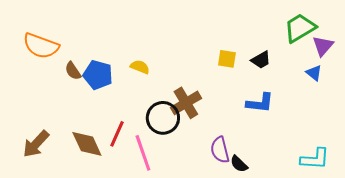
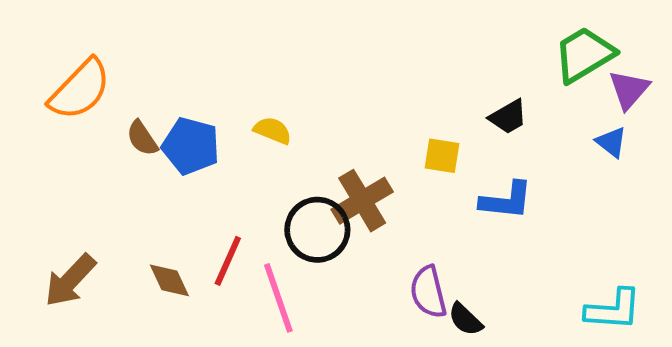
orange semicircle: (41, 46) -> (80, 90), turned -66
yellow square: (227, 59) -> (442, 156), moved
brown diamond: (87, 144) -> (169, 280), size x0.7

